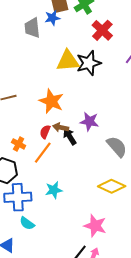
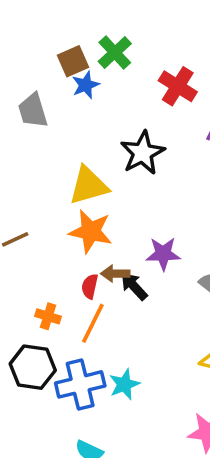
blue star: (52, 18) -> (86, 85), moved
red cross: (102, 30) -> (178, 86), moved
yellow triangle: (68, 61) -> (89, 186), moved
blue cross: (18, 197) -> (80, 384), moved

